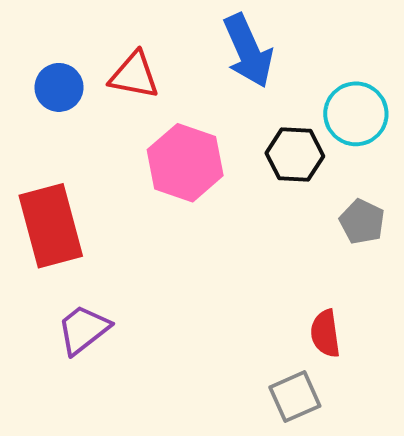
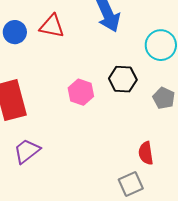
black hexagon: (295, 155) -> (123, 79), moved
pink hexagon: (185, 163) -> (81, 92), moved, size x0.7

